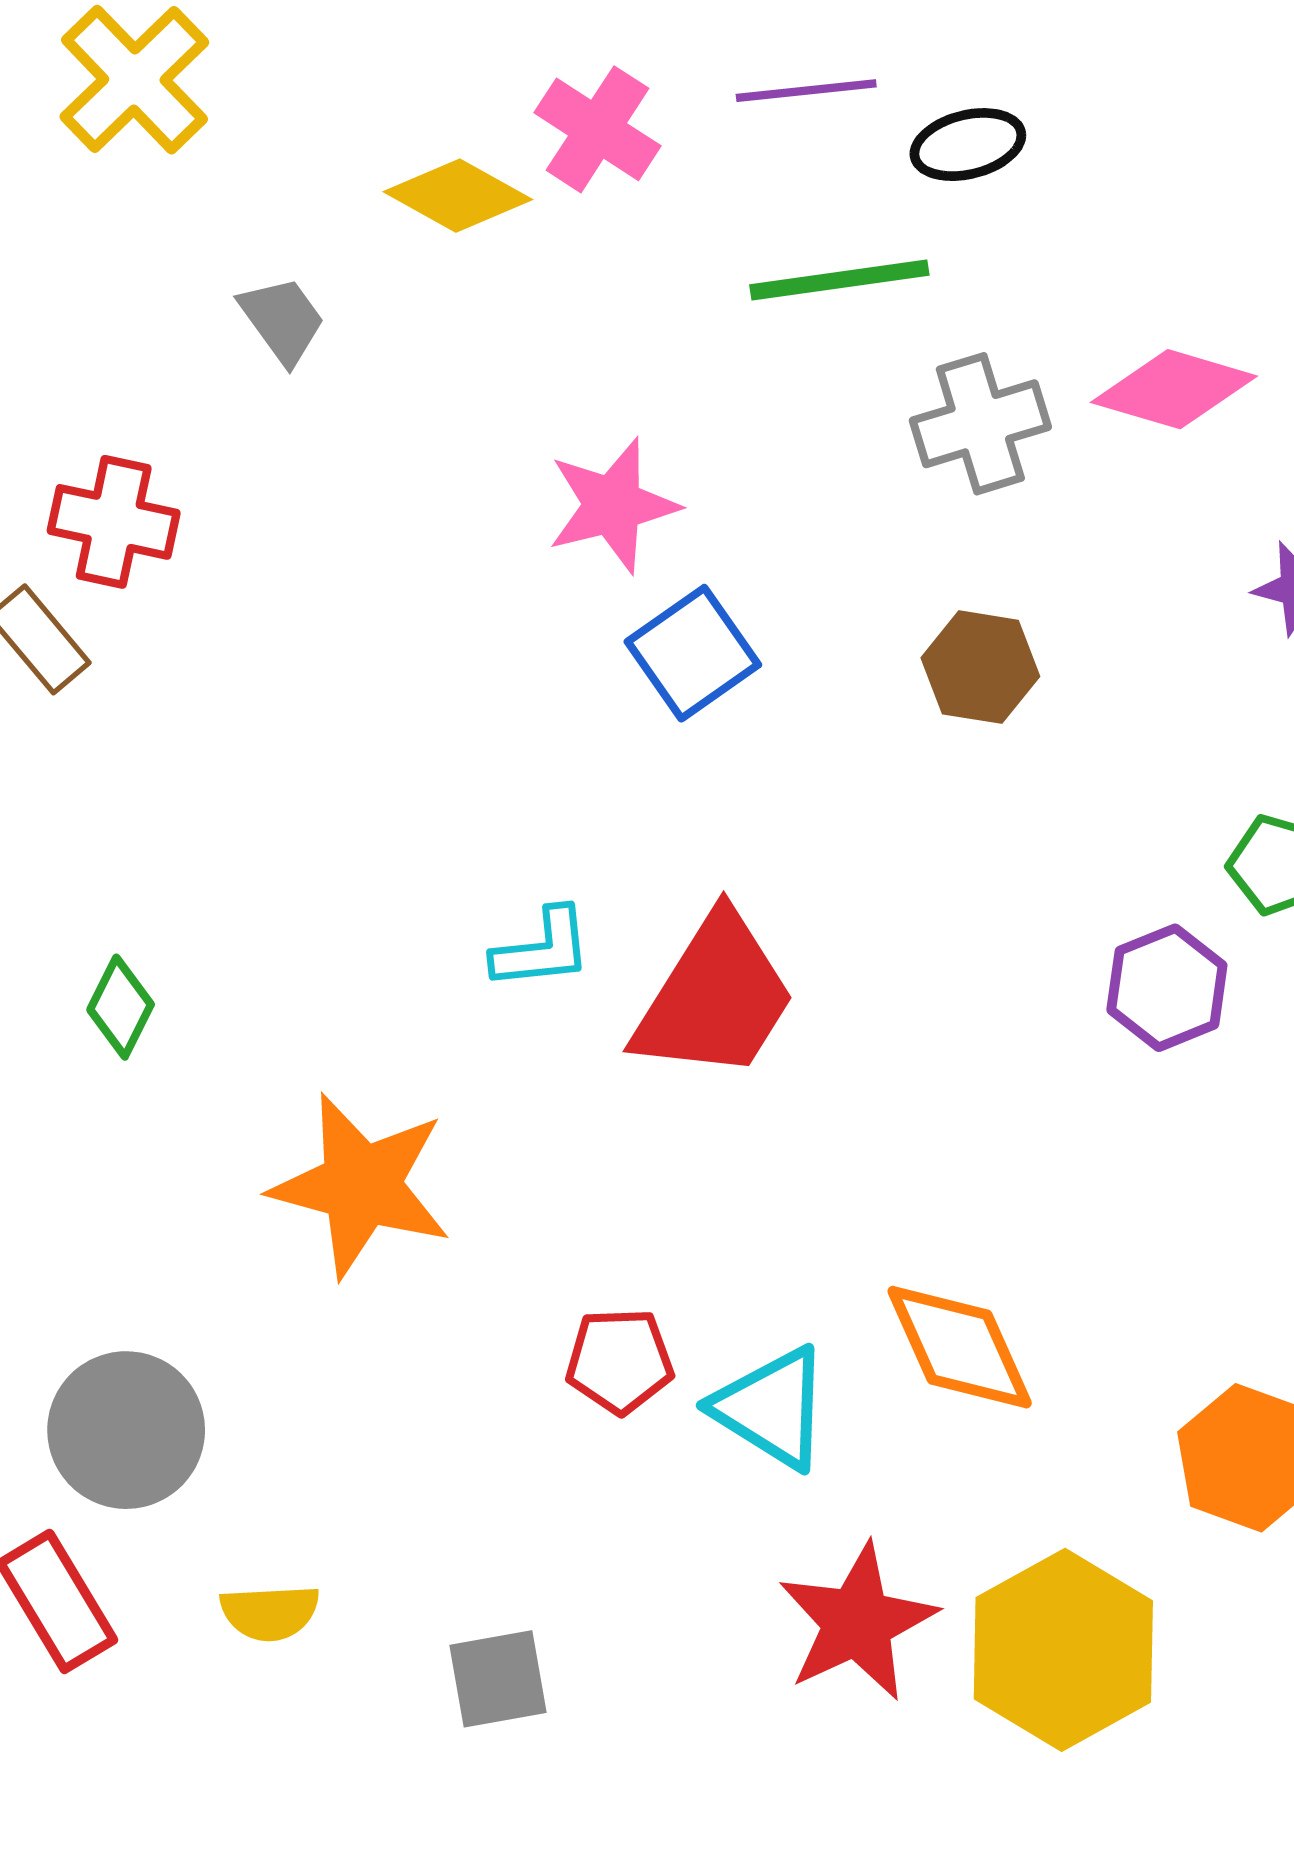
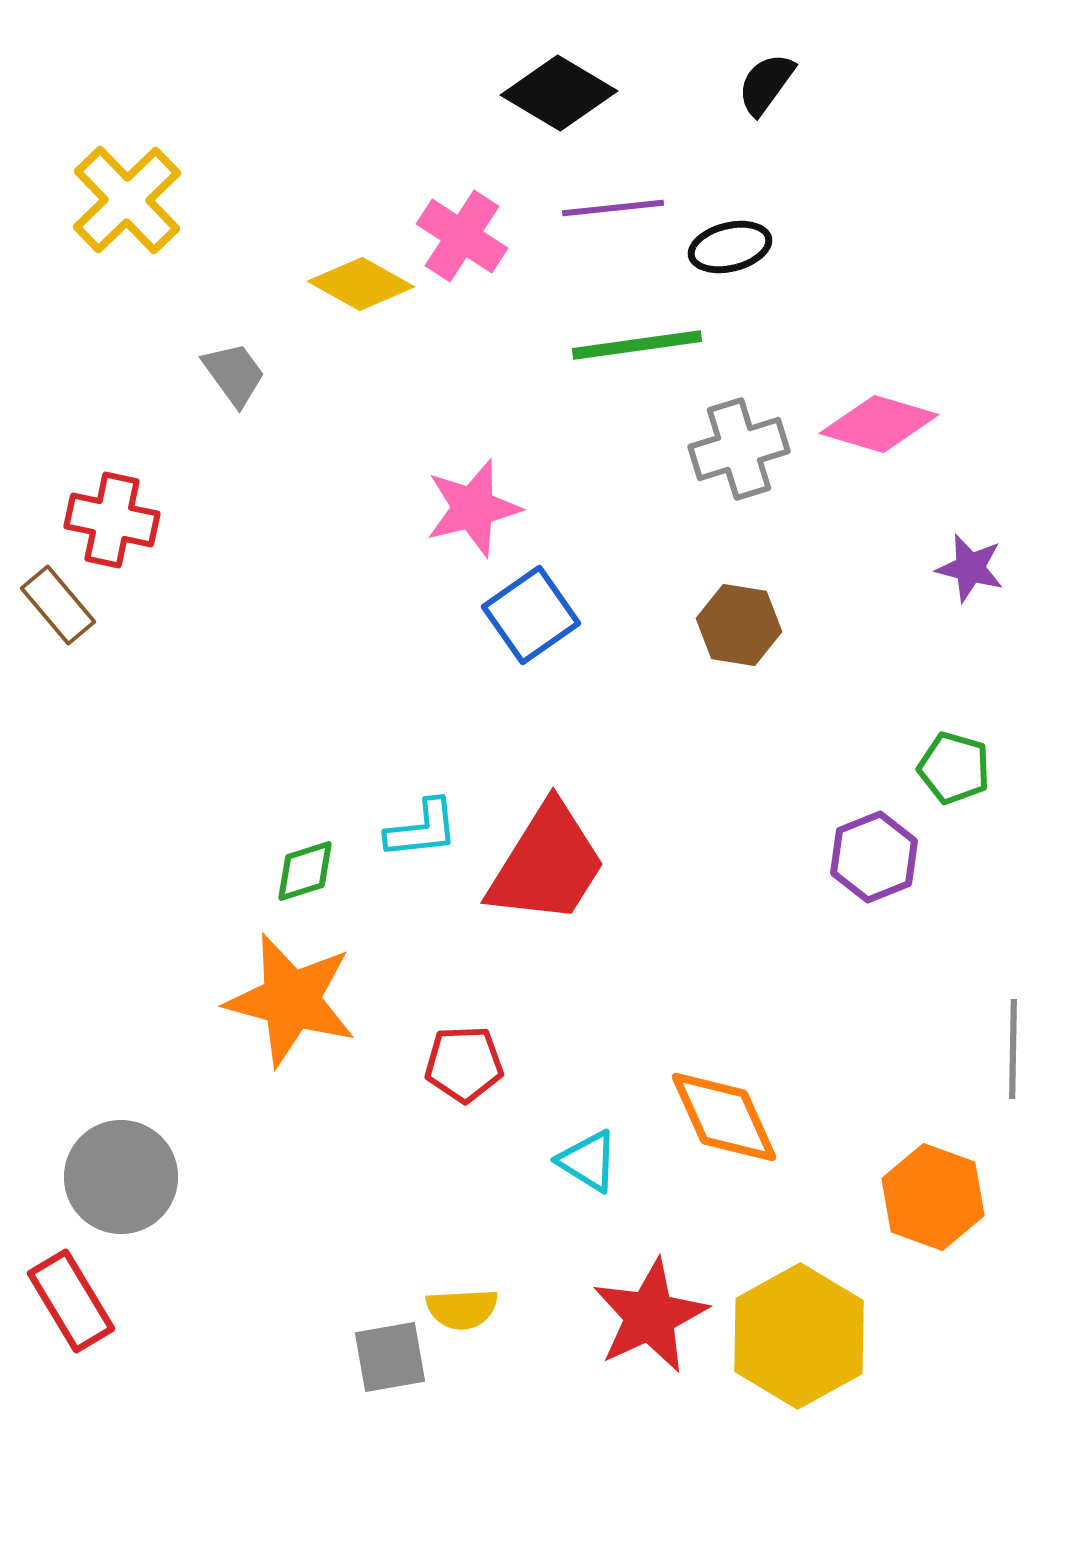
green diamond: (121, 1007) -> (305, 871), moved, turned 46
red pentagon: (620, 1361) -> (464, 1064), moved
cyan triangle: (772, 1408) -> (588, 1161), size x0.7
yellow semicircle: (270, 1613) -> (462, 1309), moved

